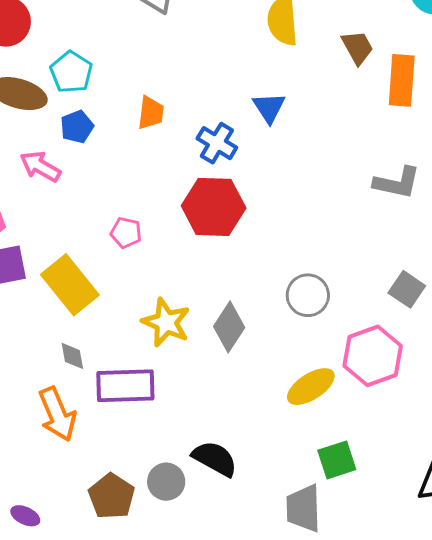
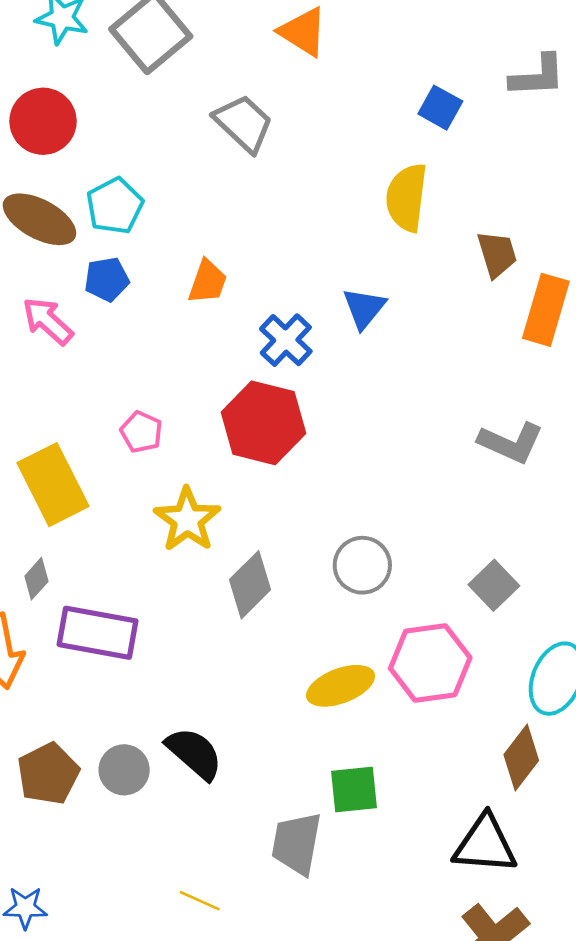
yellow star: (166, 322) -> (187, 520), moved
gray diamond: (72, 356) -> (36, 579), turned 40

